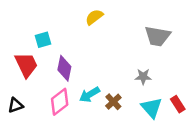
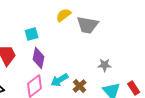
gray trapezoid: (157, 36) -> (88, 25), moved
cyan square: (43, 40) -> (32, 34), moved

